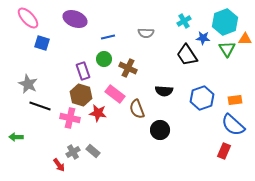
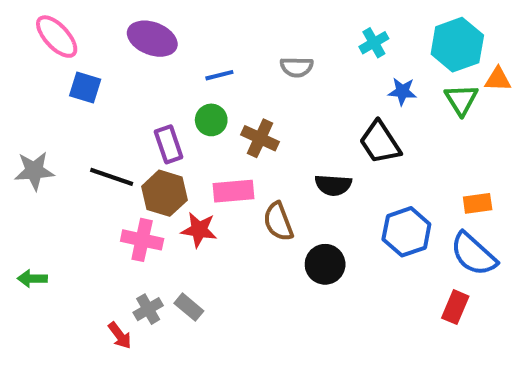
blue star: (203, 38) -> (402, 91), moved
black trapezoid: (187, 55) -> (380, 142), moved
gray star: (28, 84) -> (34, 171), moved, turned -30
pink rectangle: (115, 94) -> (234, 191), turned -42
blue hexagon: (202, 98) -> (406, 232), moved
black line: (40, 106) -> (112, 177), moved

